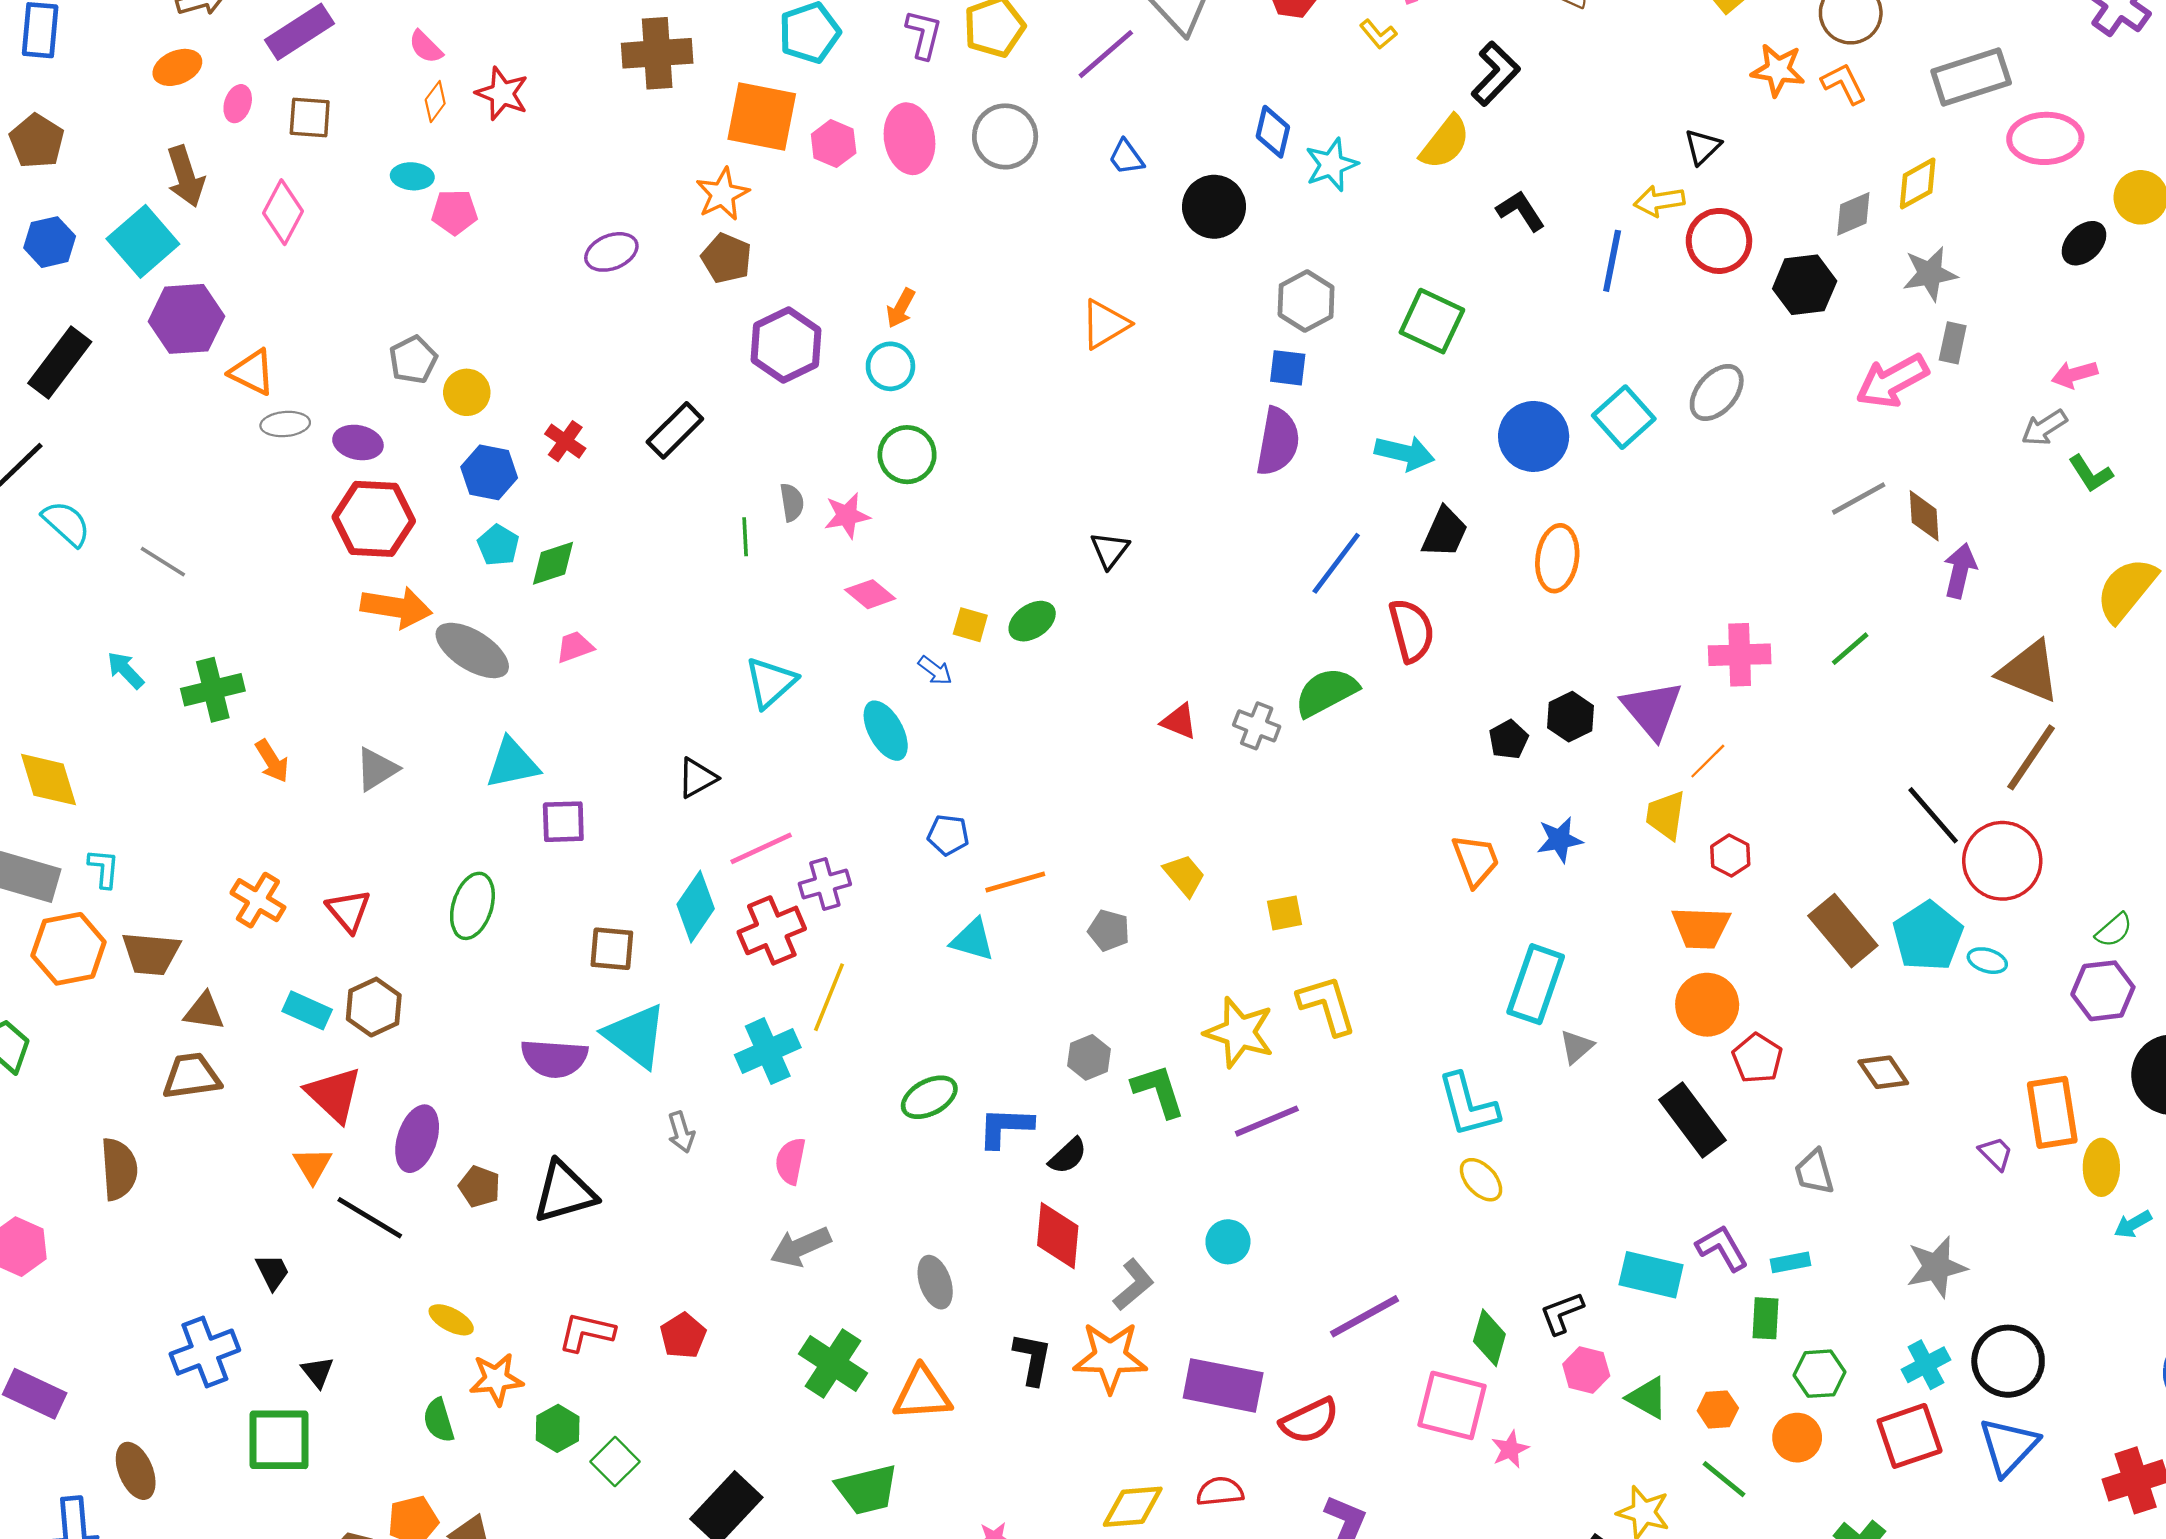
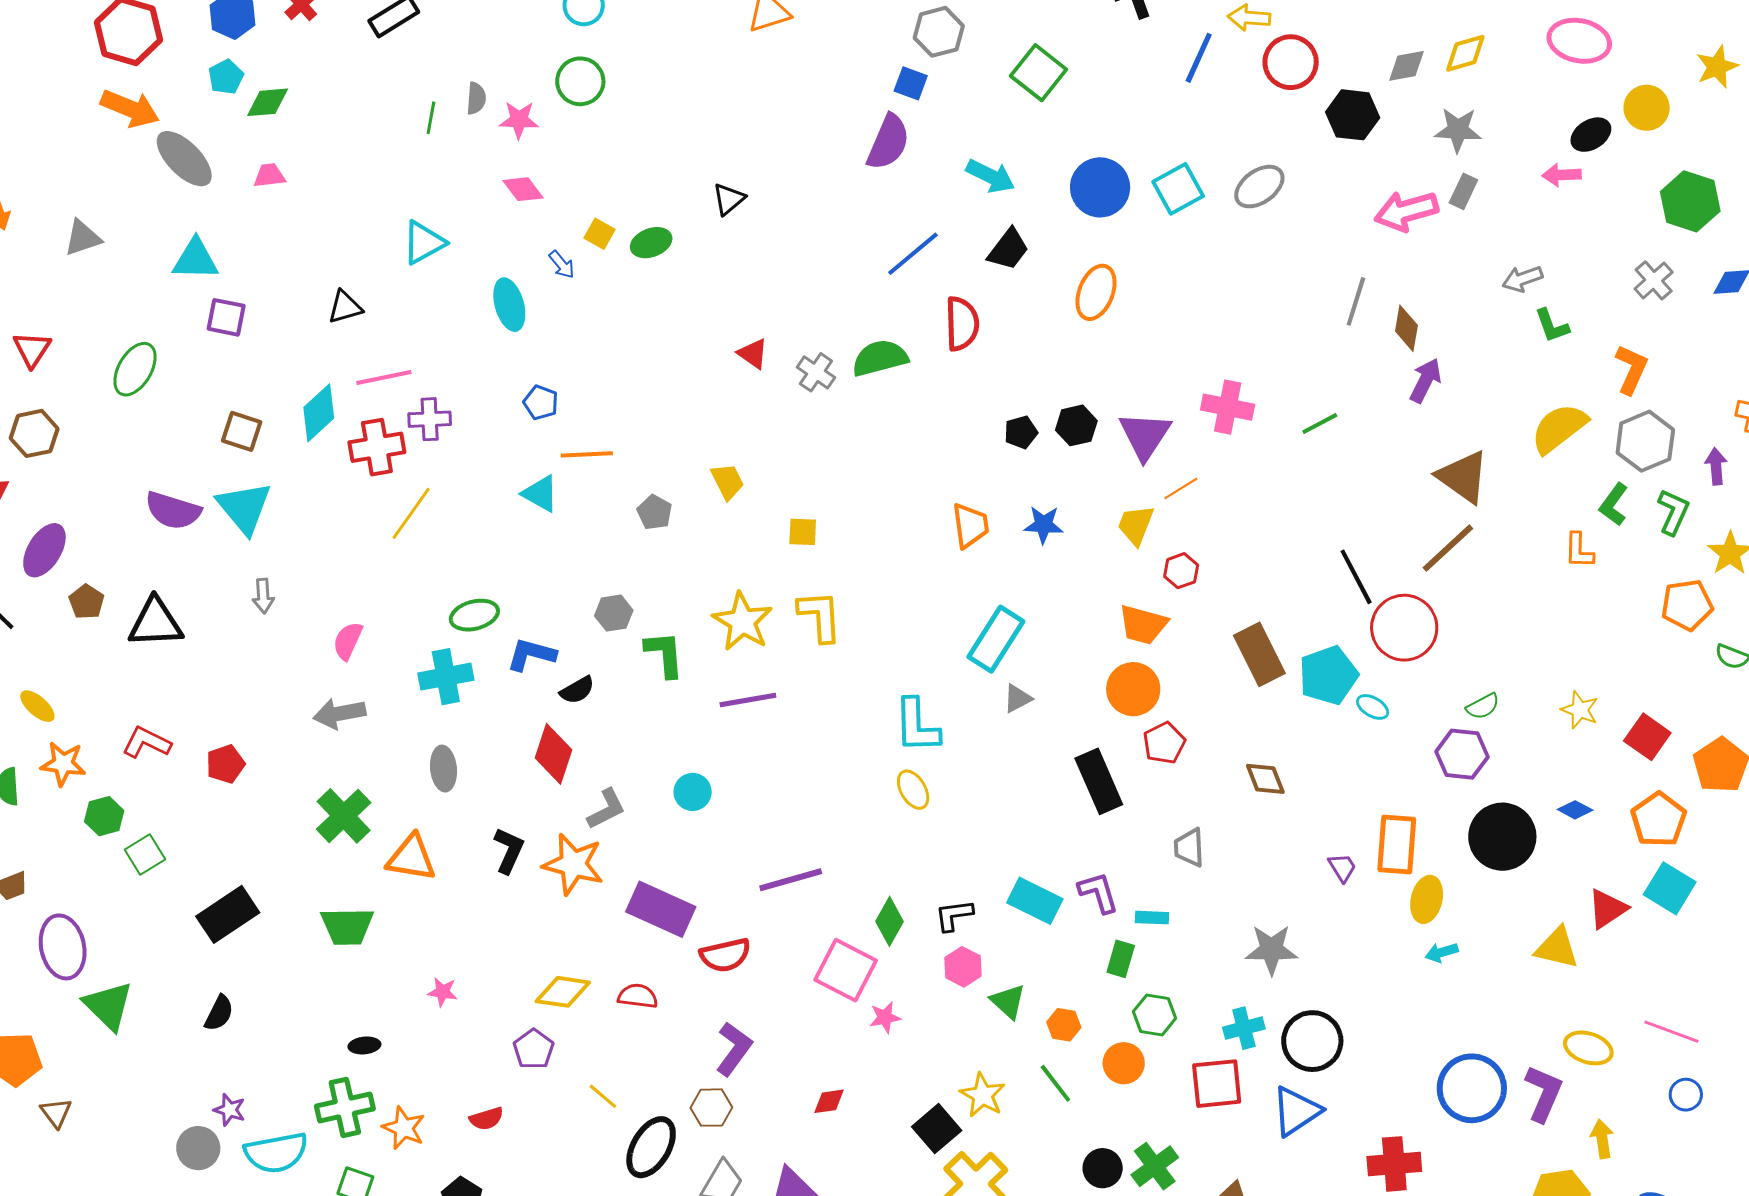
pink arrow: (2075, 374) -> (1562, 175), moved
gray line: (1859, 498) -> (1356, 301), turned -57
cyan cross: (768, 1051) -> (446, 677), moved

